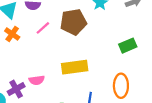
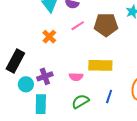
orange cross: (12, 34) -> (49, 37), moved
pink semicircle: (37, 80) -> (76, 77), moved

